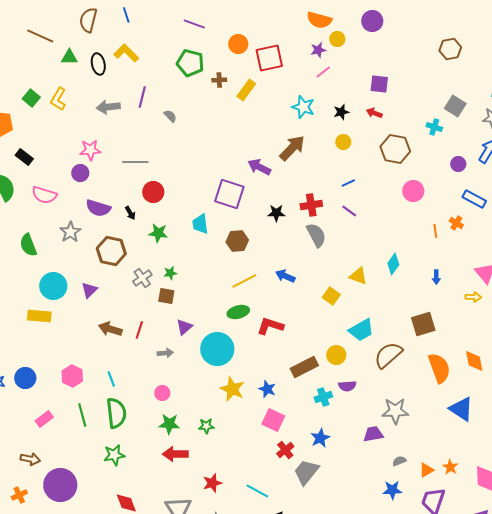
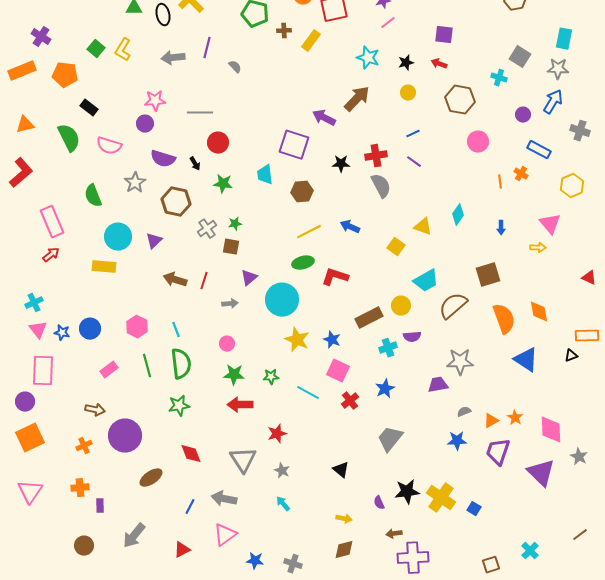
gray trapezoid: (306, 472) -> (390, 439), moved
cyan line: (257, 491) -> (308, 393), moved

